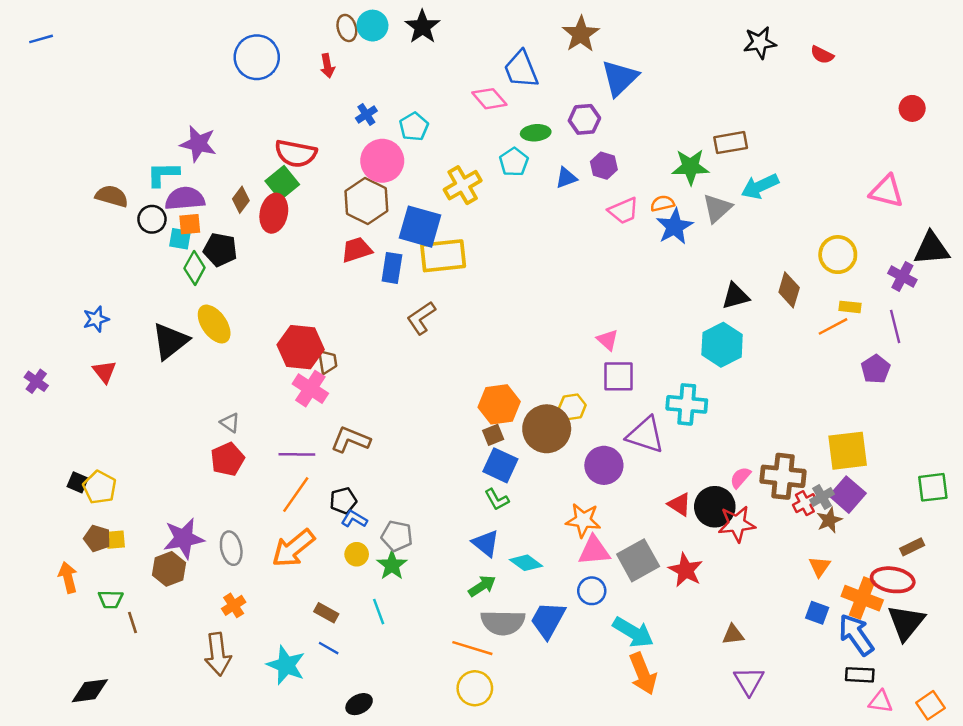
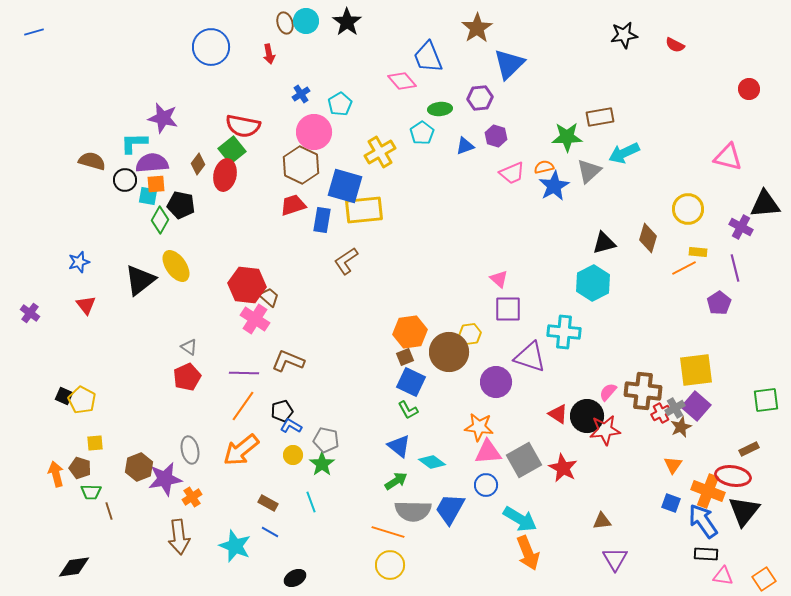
brown trapezoid: (327, 362) -> (269, 297), turned -40
brown pentagon: (97, 538) -> (80, 468), moved
purple star: (184, 538) -> (165, 479), moved

